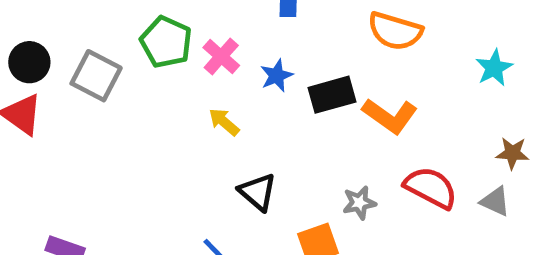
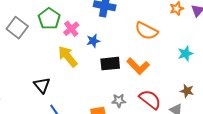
black rectangle: (332, 95) -> (110, 64), moved
yellow arrow: (224, 122) -> (68, 57), size x1.6
black triangle: (258, 192) -> (42, 85), moved

